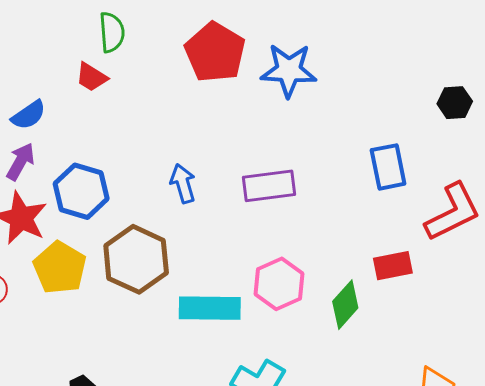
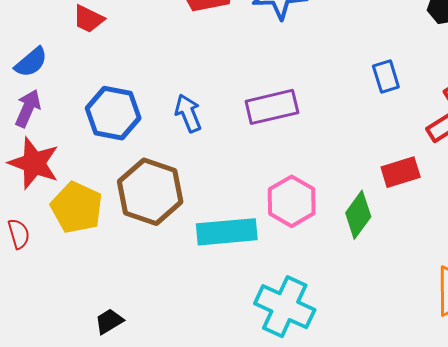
blue rectangle: (388, 167) -> (386, 77), size x0.7
blue hexagon: (81, 191) -> (113, 113), moved

